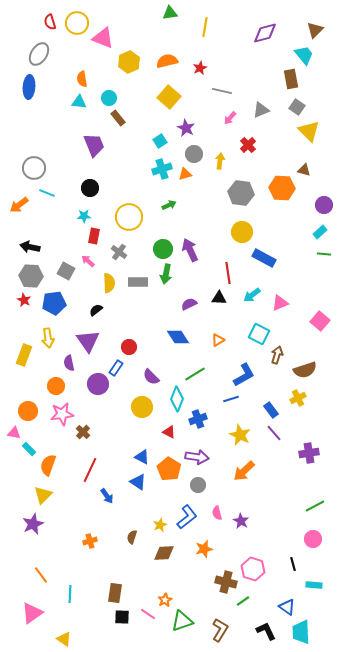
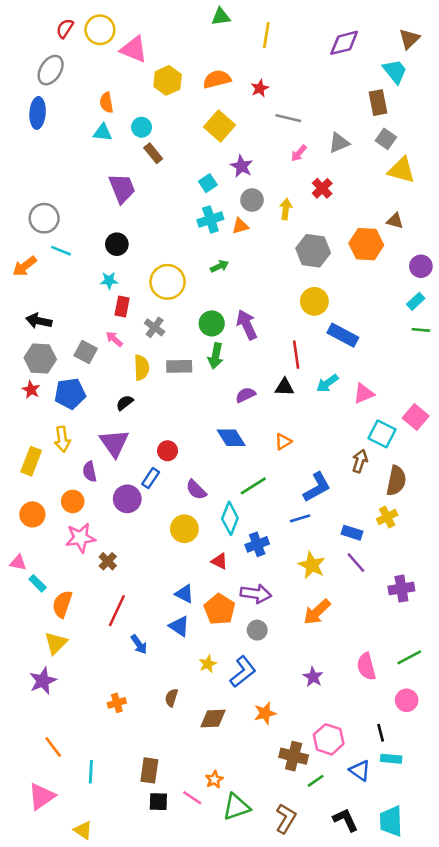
red semicircle: (50, 22) -> (65, 28), turned 49
yellow triangle: (309, 131) -> (401, 170), turned -30
cyan square: (259, 334) -> (382, 434), moved
brown semicircle: (305, 370) -> (396, 481), turned -60
blue rectangle: (271, 410) -> (352, 533), turned -35
orange circle: (28, 411) -> (32, 514), moved
pink semicircle: (217, 513) -> (366, 666), moved, size x1.5
yellow star: (160, 525) -> (208, 664), moved
cyan rectangle: (314, 585) -> (391, 759), moved
blue triangle: (287, 607) -> (360, 770), moved

